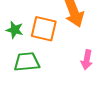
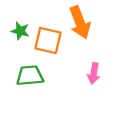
green star: (15, 30) -> (20, 31), moved

